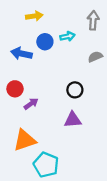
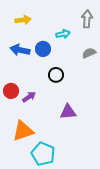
yellow arrow: (34, 16) -> (23, 20), moved
blue circle: (45, 42) -> (43, 49), moved
red circle: (15, 89) -> (11, 91), moved
black circle: (75, 90) -> (56, 75), moved

